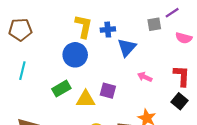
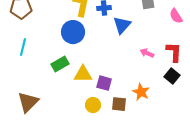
pink semicircle: (184, 38) -> (176, 16), turned 42
pink arrow: (145, 77) -> (147, 53), moved
purple square: (108, 91) -> (104, 83), moved

